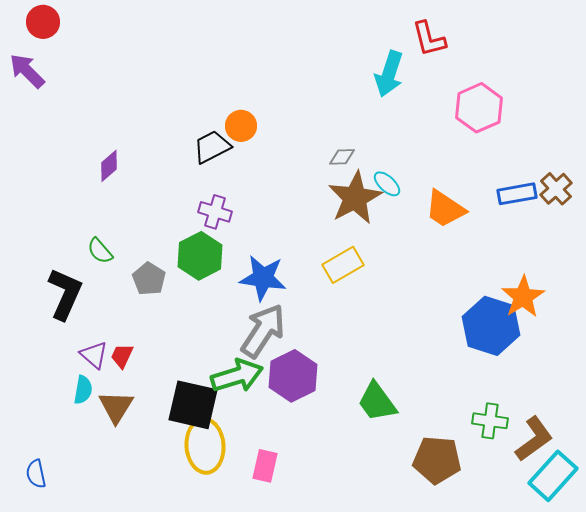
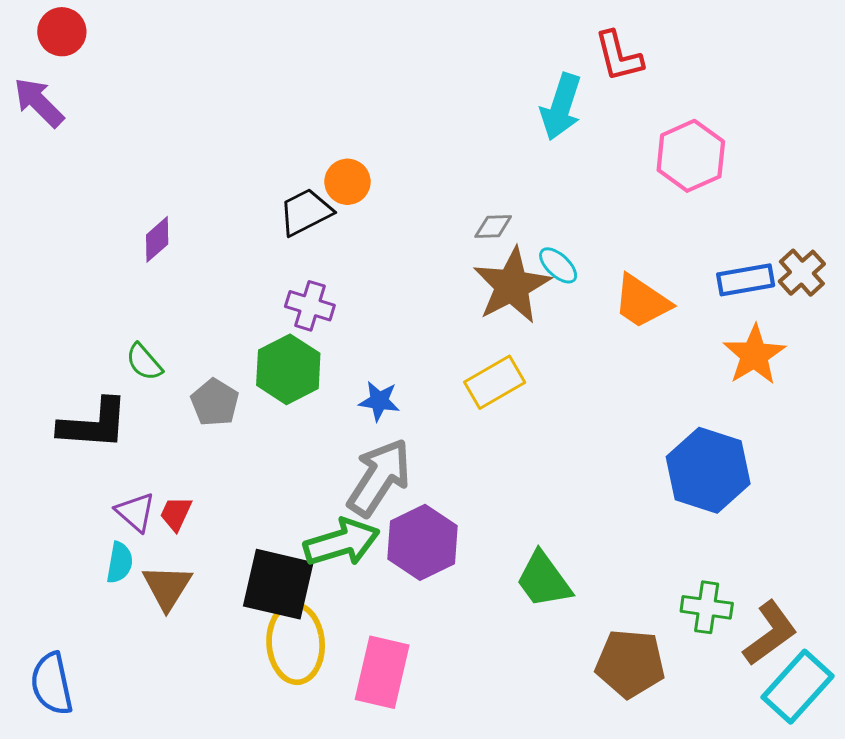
blue star: (263, 278) -> (379, 401), size x0.6
black L-shape: (65, 294) -> (94, 424), turned 70
orange star: (523, 297) -> (754, 355), moved
pink rectangle: (265, 466) -> (382, 672), size x1.5
blue semicircle: (36, 474) -> (52, 684), size x1.5

